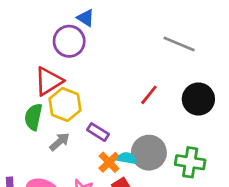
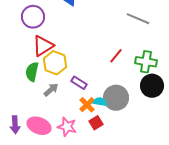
purple circle: (69, 41) -> (33, 17), moved
black circle: (198, 99) -> (152, 86), moved
green cross: (190, 162) -> (146, 62), moved

